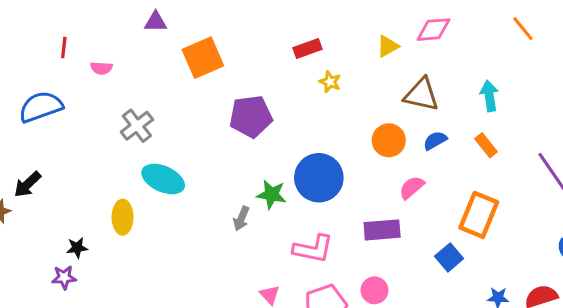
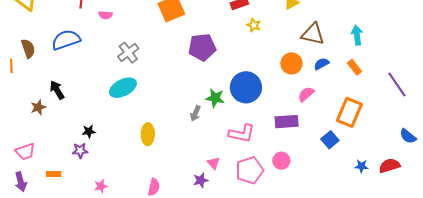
cyan ellipse: (163, 179) -> (123, 88), moved, turned -52
black arrow: (28, 184) -> (57, 90), turned 102
yellow ellipse: (123, 217) -> (148, 134), moved

